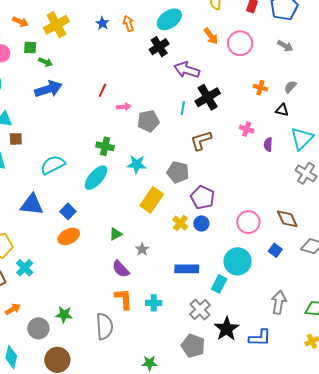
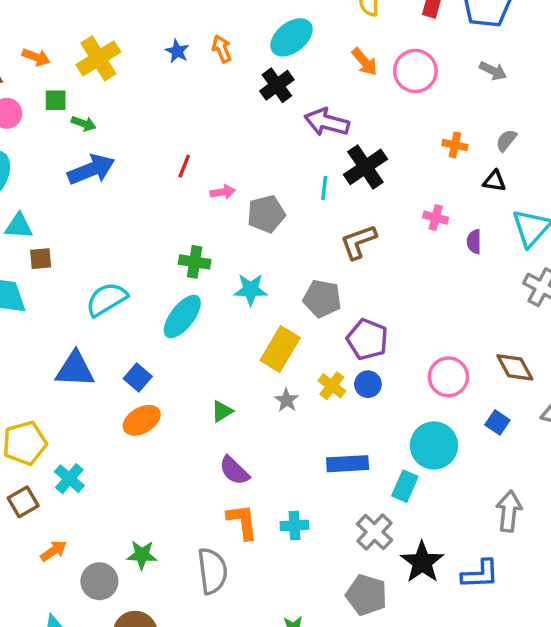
gray star: (142, 249) -> (287, 400), moved

